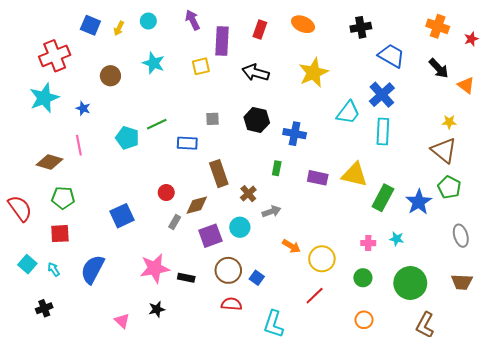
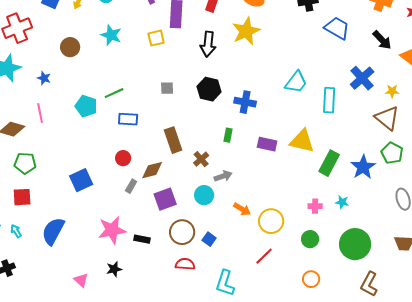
black arrow: (256, 73) -> (208, 44), turned -100
yellow star: (314, 73) -> (246, 31), moved
blue cross: (382, 95) -> (362, 78), moved
blue rectangle: (187, 143) -> (128, 119), moved
cyan circle: (240, 227) -> (204, 195), moved

